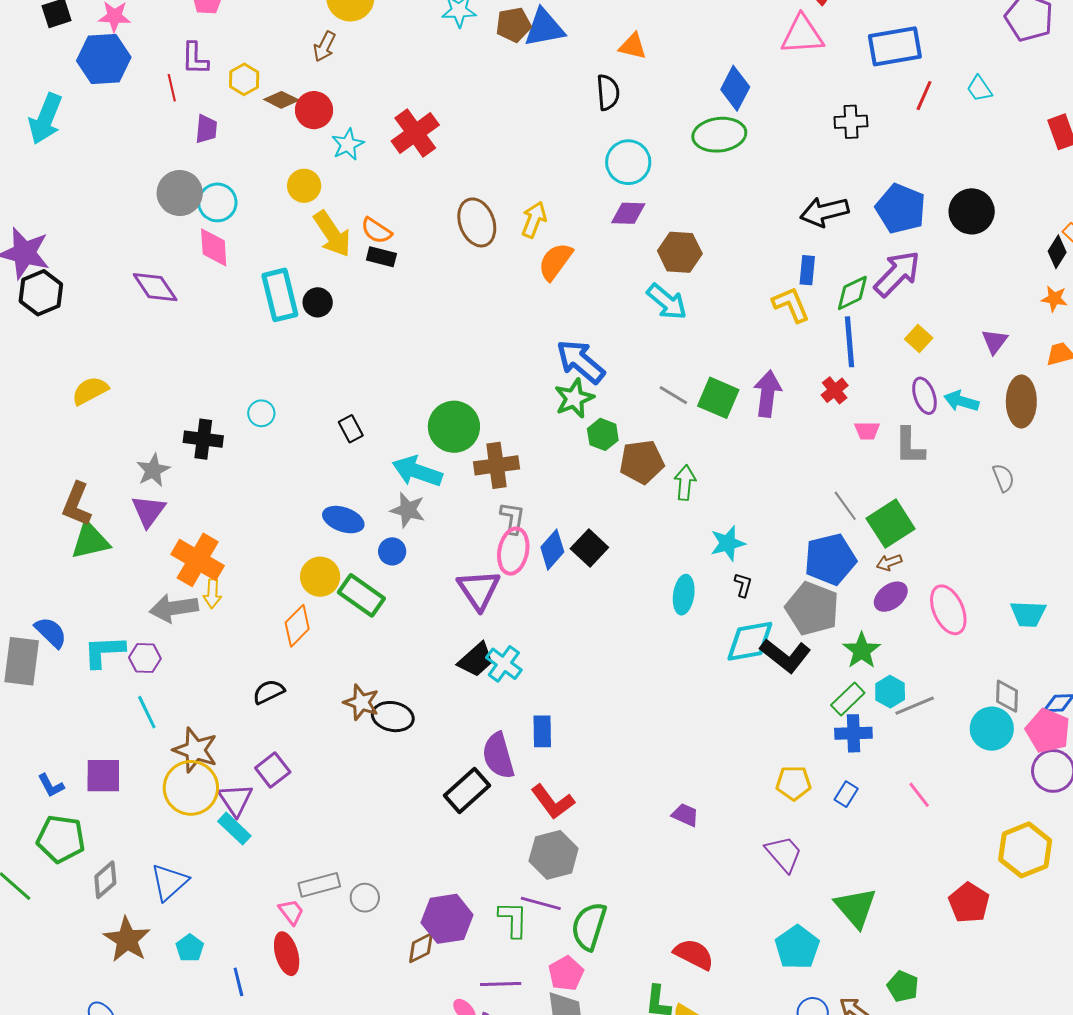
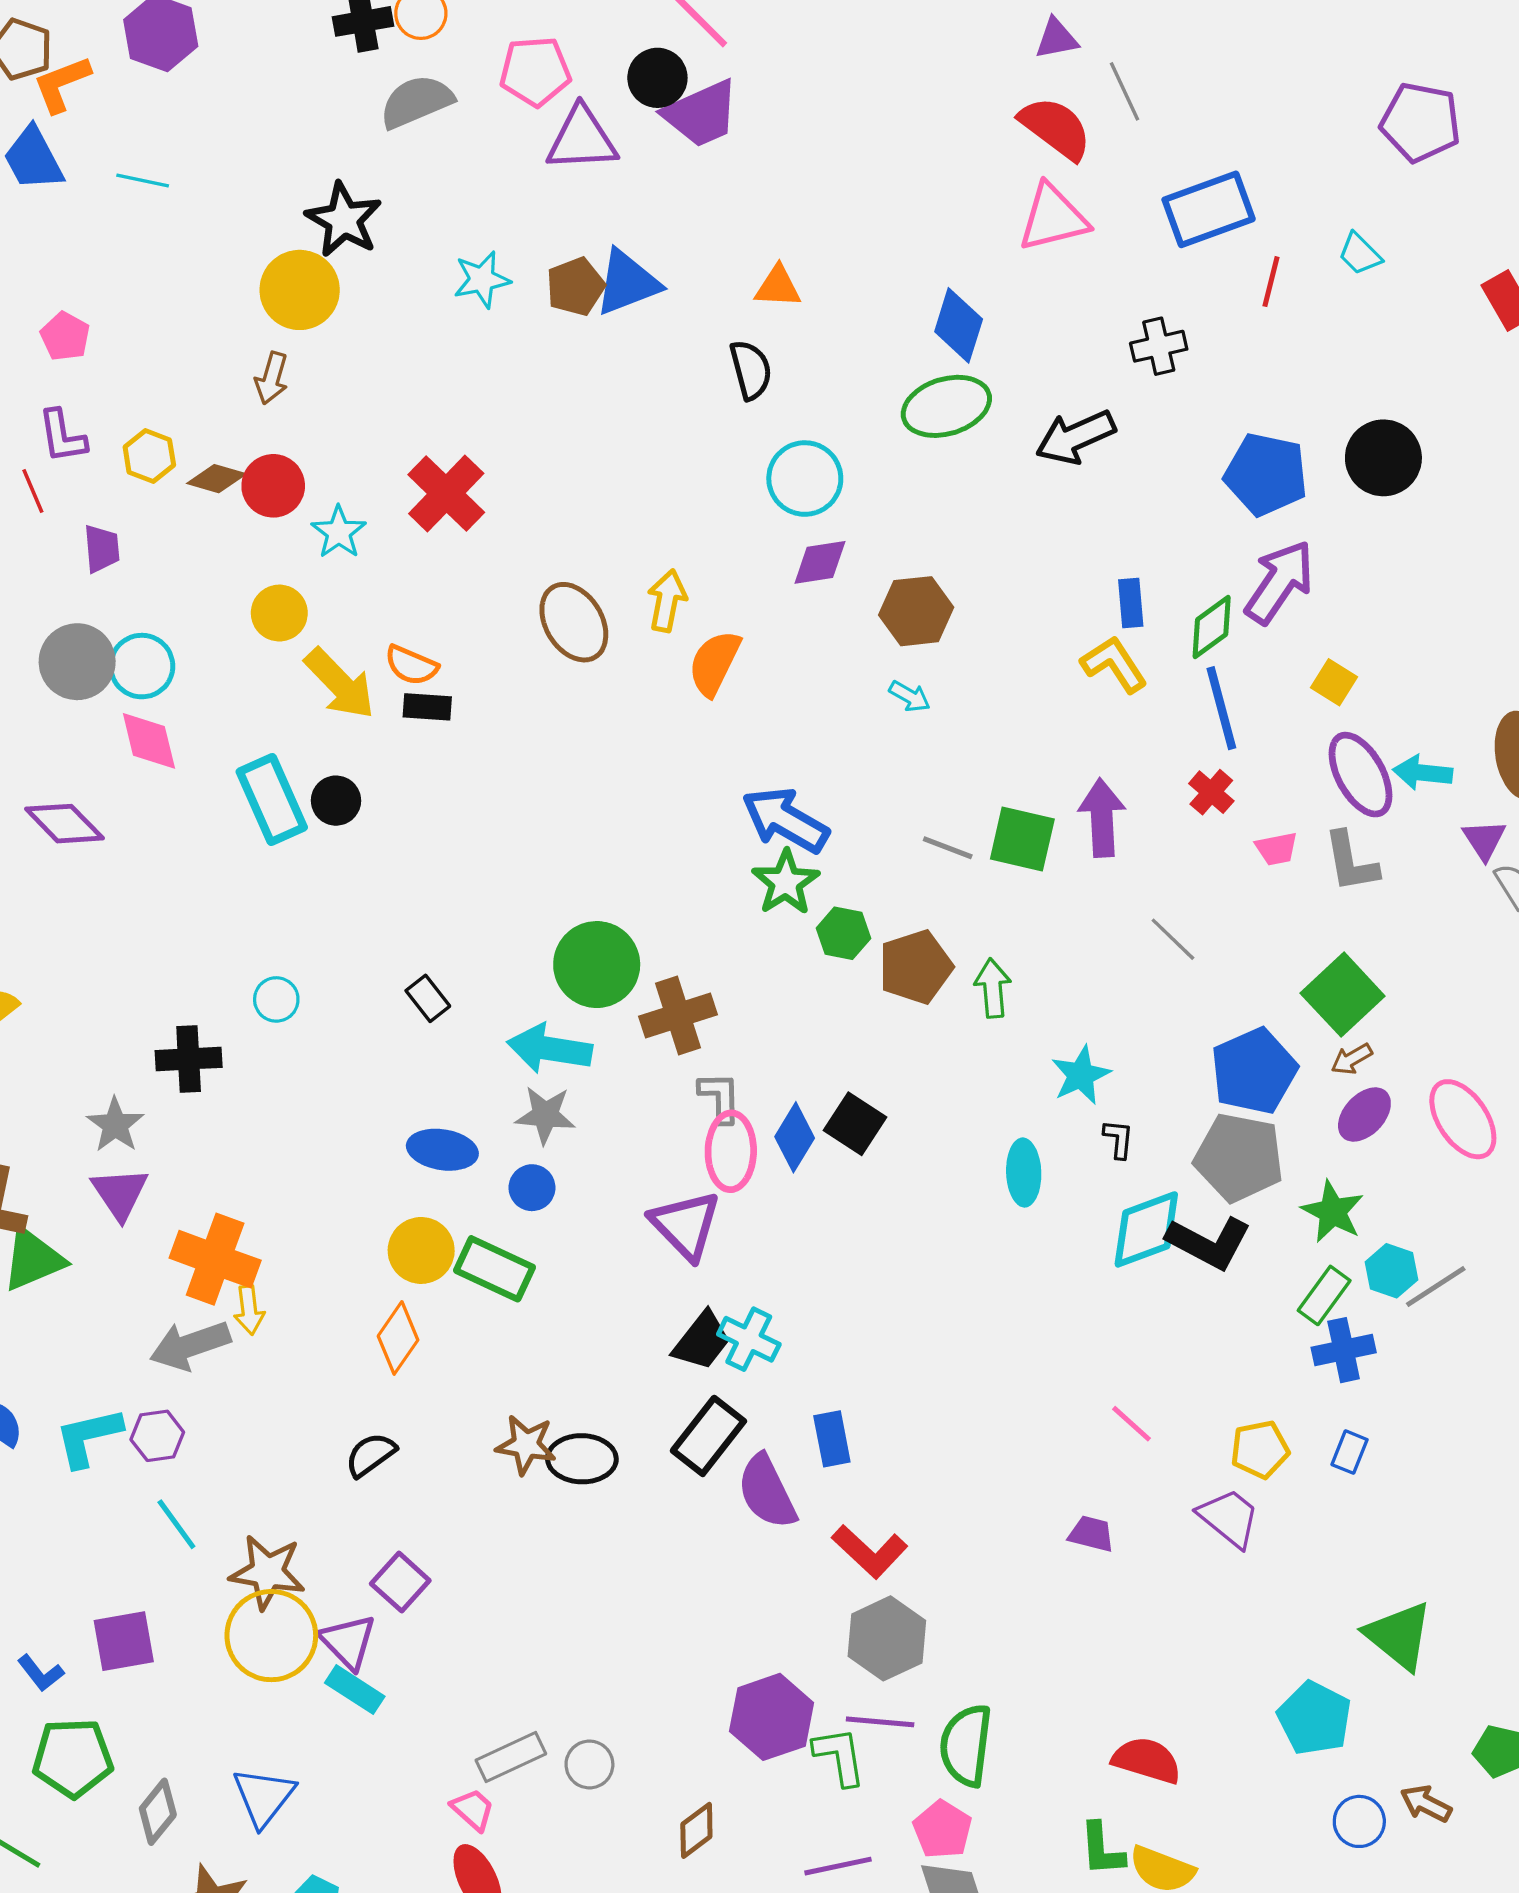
black arrow: (824, 212) -> (1075, 437), moved
cyan arrow: (667, 302) -> (910, 696), size x0.6
purple triangle: (995, 341) -> (1484, 840), moved
purple ellipse: (924, 396) -> (1360, 775), size x1.4
gray line: (845, 506) -> (1173, 939), moved
black rectangle: (467, 790) -> (708, 1436), moved
pink line: (919, 795) -> (1131, 1424), moved
purple trapezoid: (784, 854) -> (1229, 1518), moved
purple hexagon: (447, 919) -> (772, 1717), moved

